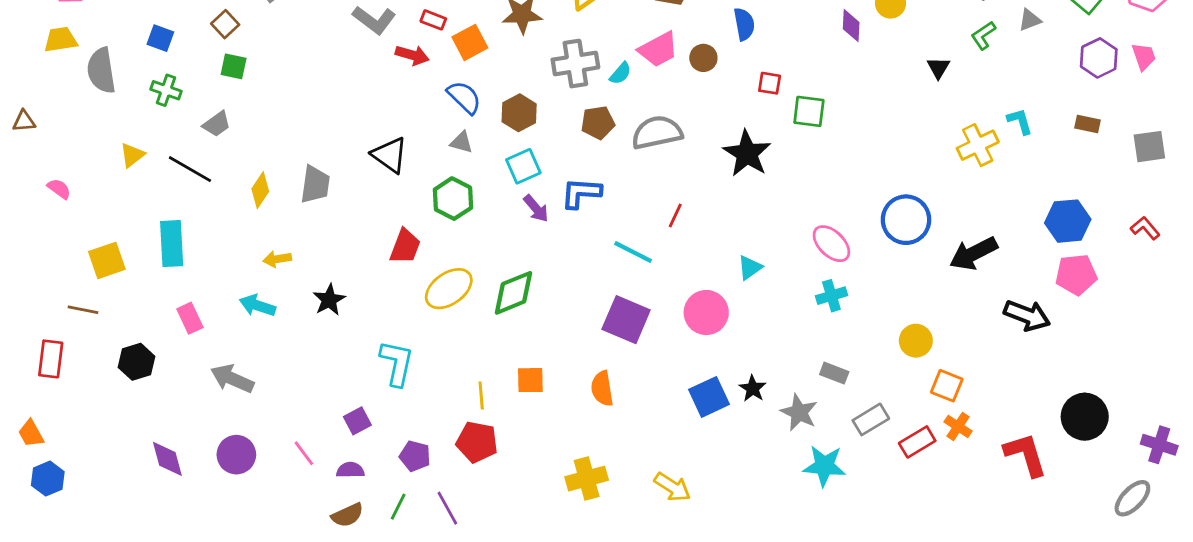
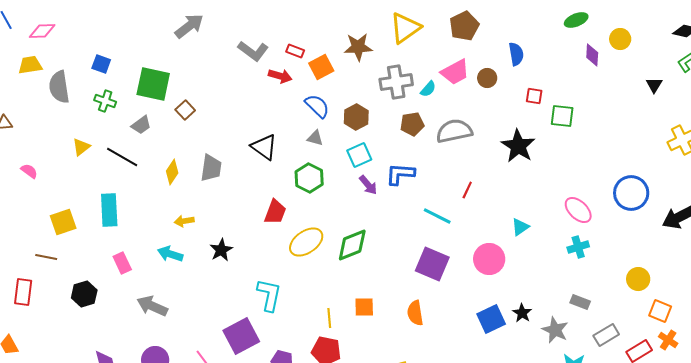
brown square: (225, 24) -> (185, 110), moved
green square: (234, 66) -> (153, 84), size x1.8
purple square: (357, 421) -> (241, 336), size x1.8

